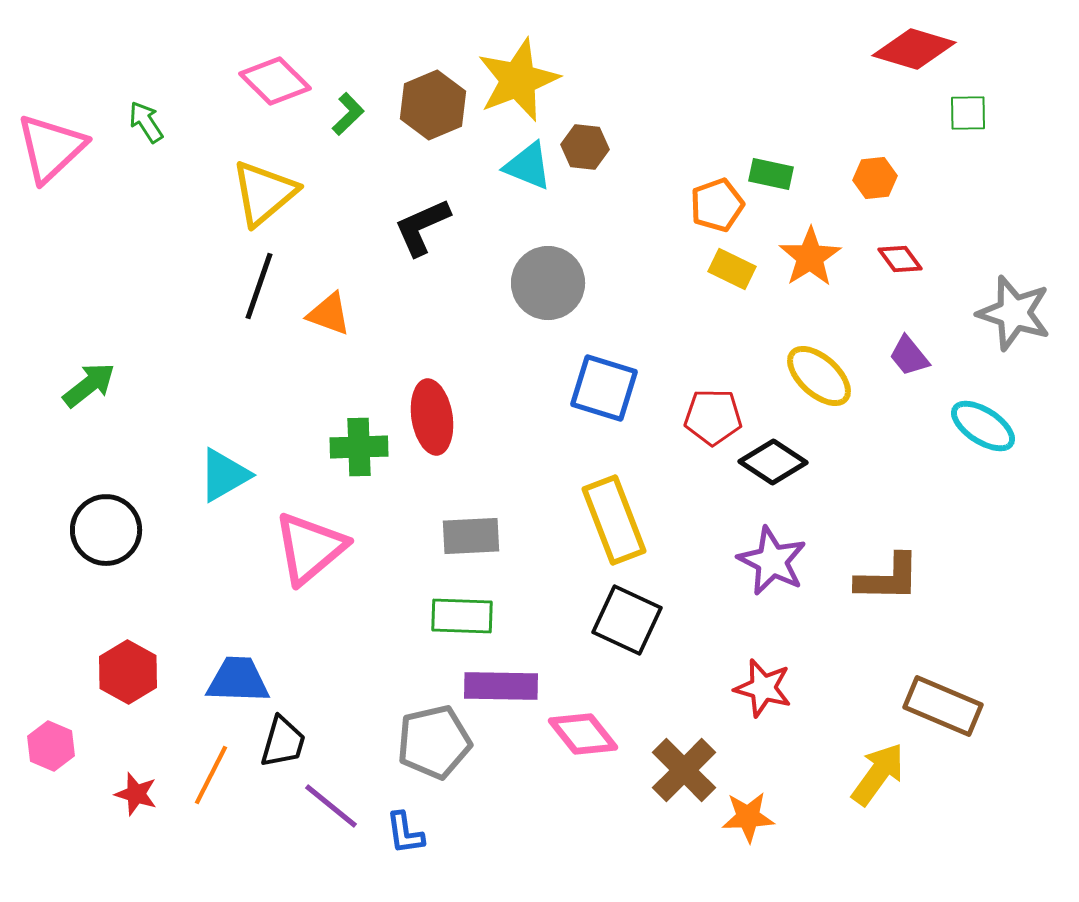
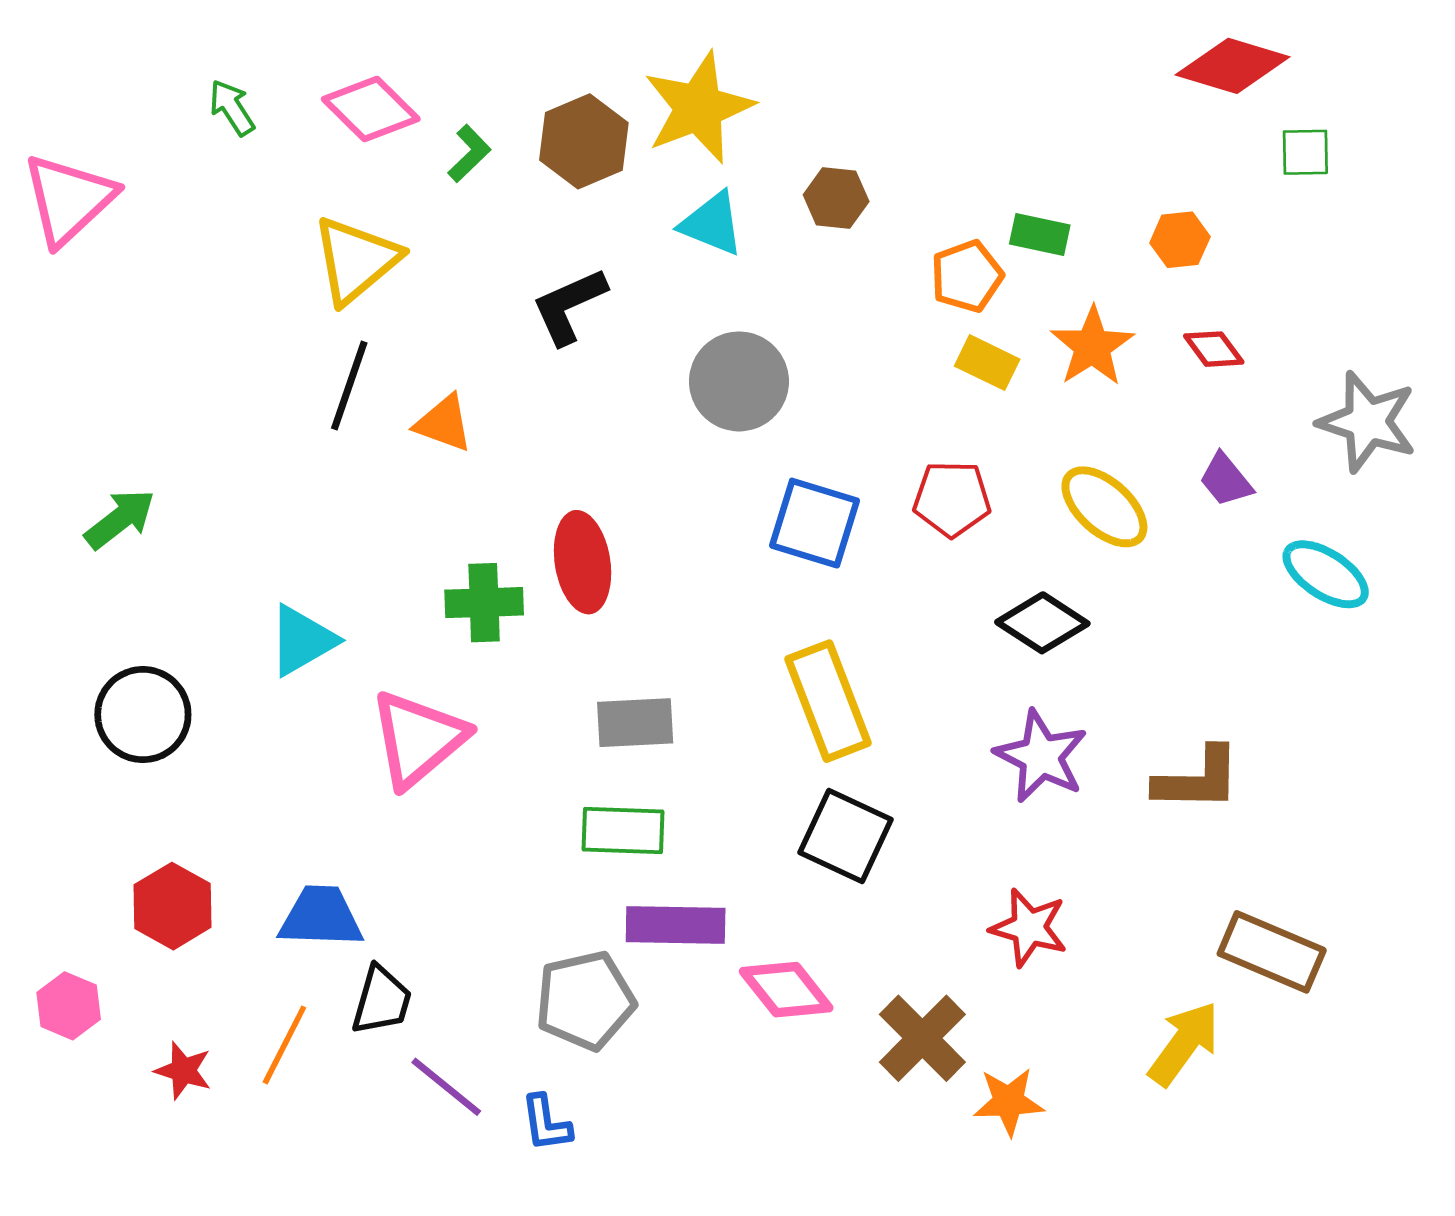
green arrow: (146, 122) -> (232, 108), moved
brown hexagon: (585, 147) -> (836, 198), moved
red pentagon: (713, 417) -> (952, 499), moved

